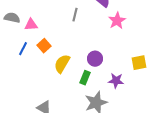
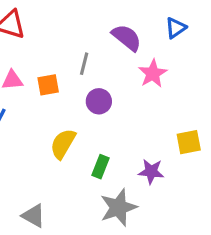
orange square: (44, 46) -> (48, 85), moved, turned 32
purple circle: (95, 59) -> (99, 101), moved

